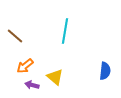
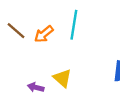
orange arrow: (25, 66) -> (44, 34), moved

